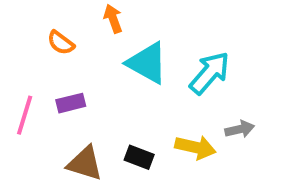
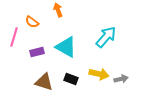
cyan triangle: (147, 63) -> (66, 47), moved
pink line: (25, 115) -> (14, 37), moved
gray arrow: (240, 129) -> (121, 79), moved

